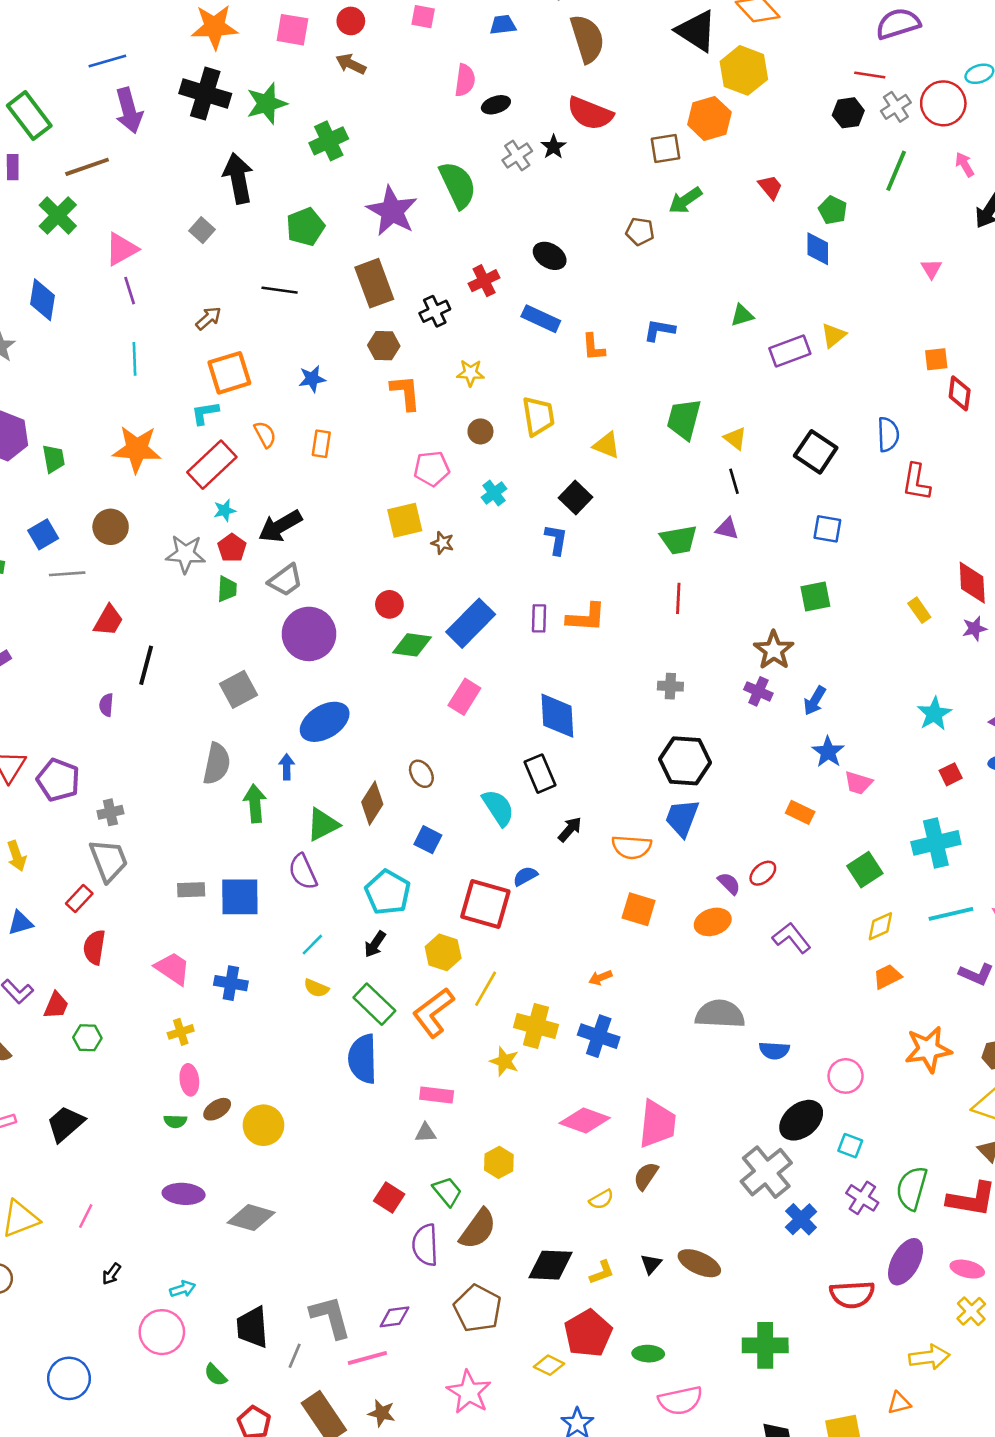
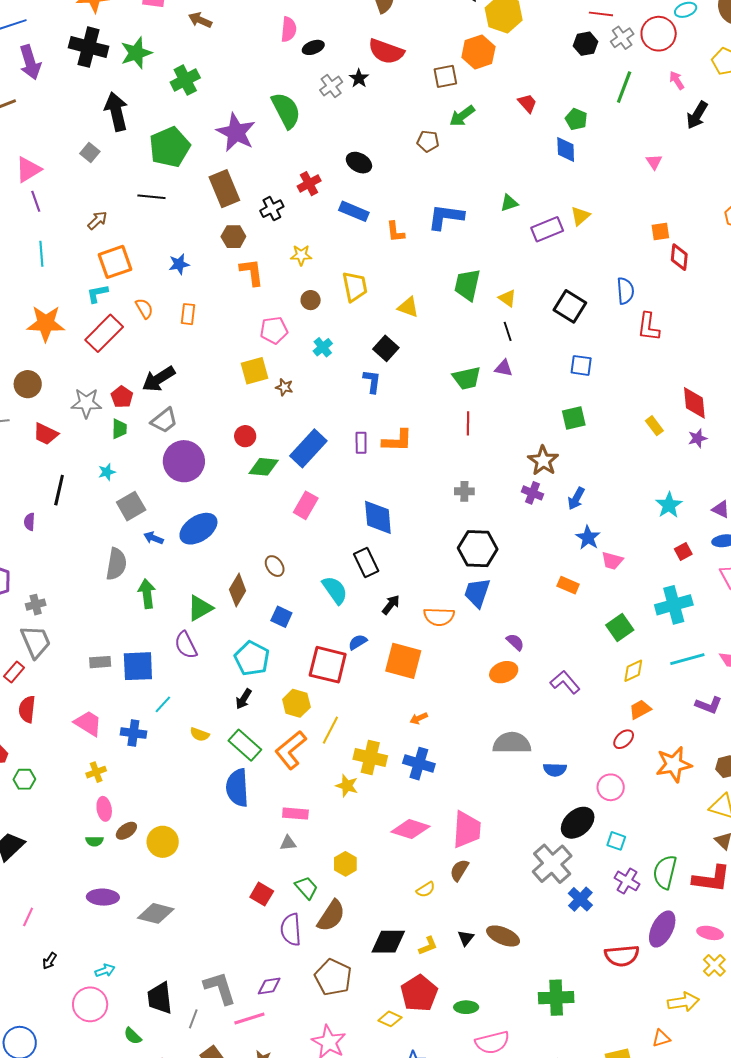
green pentagon: (305, 227) -> (170, 147), size x1.4
blue L-shape: (659, 330) -> (446, 217), size x1.5
cyan star: (225, 510) -> (107, 472), moved
red trapezoid: (109, 620) -> (46, 434), moved, turned 88
blue arrow: (287, 767) -> (154, 538), moved, turned -66
red ellipse: (763, 873) -> (624, 739), moved
orange square: (639, 909) -> (403, 661), moved, size x1.4
cyan line: (312, 945) -> (163, 704), moved

